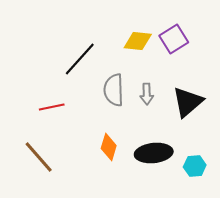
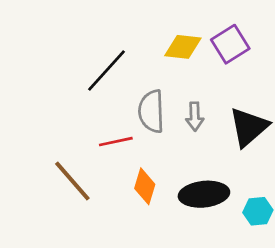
red line: (52, 107) -> (116, 142), moved
brown line: (39, 157) -> (72, 181), moved

